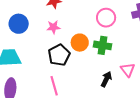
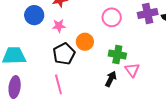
blue circle: (19, 24) -> (34, 15), moved
green cross: (103, 45) -> (117, 55), moved

